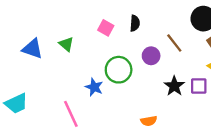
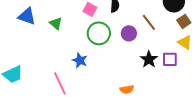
blue triangle: (33, 49) -> (27, 16), moved
green circle: (119, 70) -> (99, 33), moved

